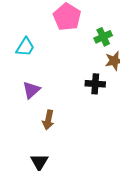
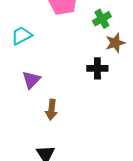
cyan trapezoid: (25, 47) -> (22, 36), turned -145

